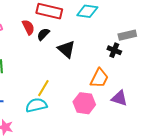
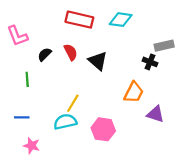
red semicircle: (28, 27) -> (71, 52), moved
black semicircle: (43, 34) -> (45, 54), moved
pink hexagon: (84, 103) -> (103, 129), moved

